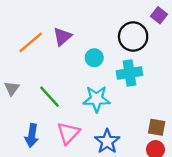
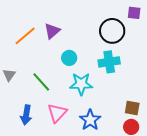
purple square: (159, 15) -> (134, 13), turned -32
cyan circle: (94, 58) -> (69, 58), moved

